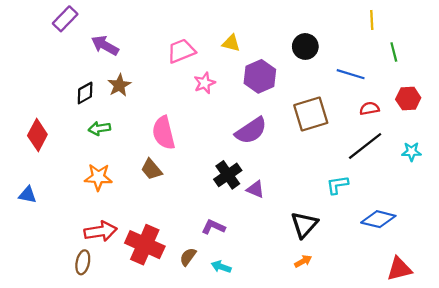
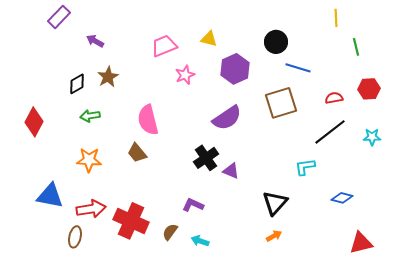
purple arrow: (105, 45) -> (95, 41), size x0.7
blue line: (351, 74) -> (298, 68), moved
blue triangle: (27, 195) -> (50, 196), moved, size x1.6
blue diamond: (378, 219) -> (342, 198), size x0.7

